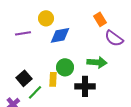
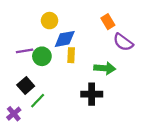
purple line: (23, 33) -> (25, 51), moved
green circle: (65, 67) -> (42, 56), moved
yellow rectangle: (53, 79) -> (71, 55), moved

